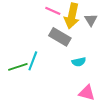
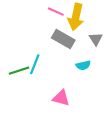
gray triangle: (91, 20) -> (96, 39), moved
pink triangle: (87, 93) -> (61, 98), moved

